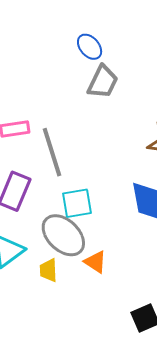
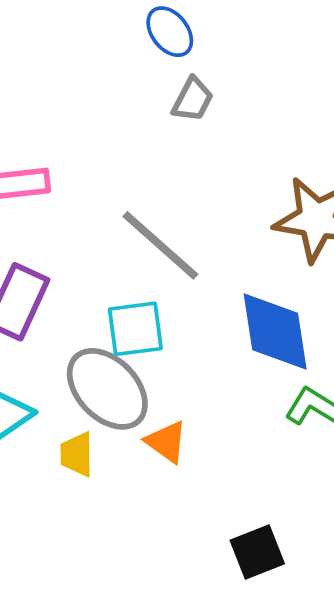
gray trapezoid: (103, 82) -> (193, 99), size x0.7
gray line: (52, 152) -> (160, 245), moved, turned -33

